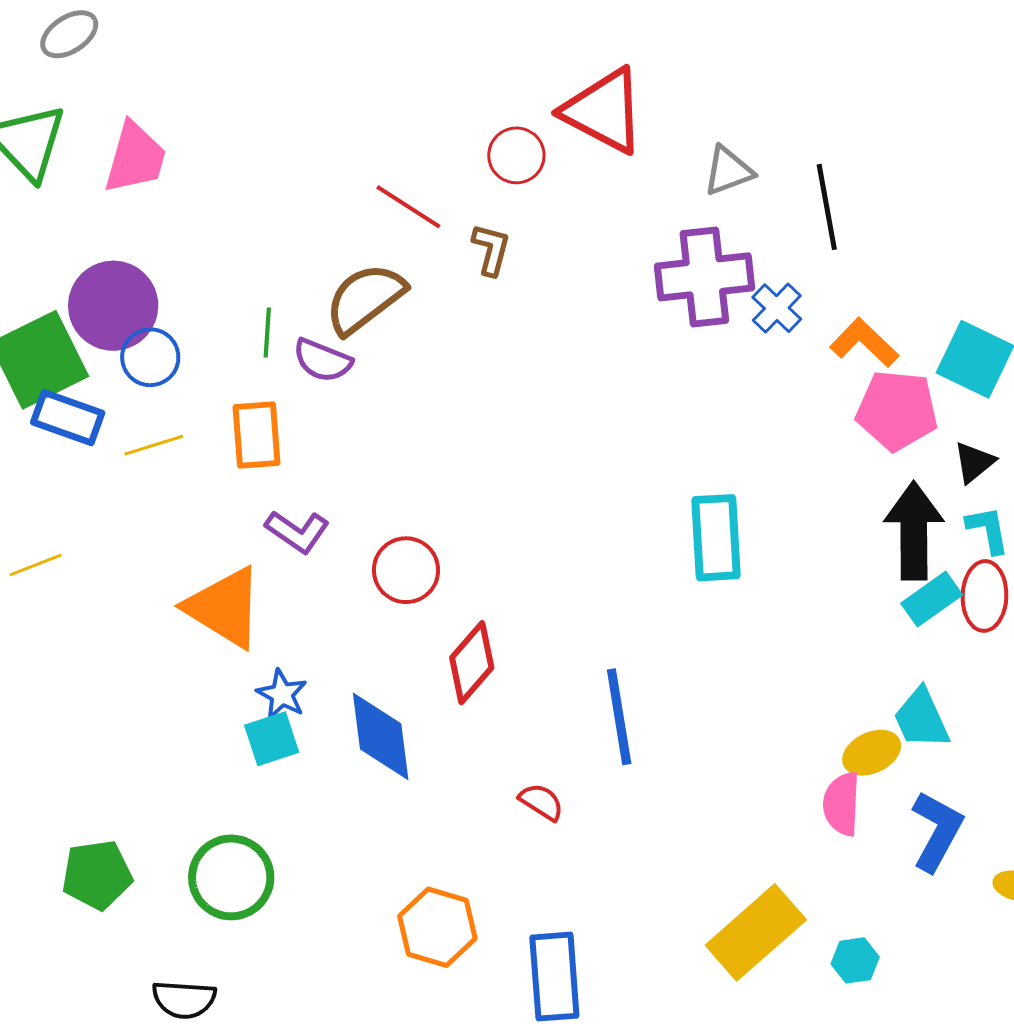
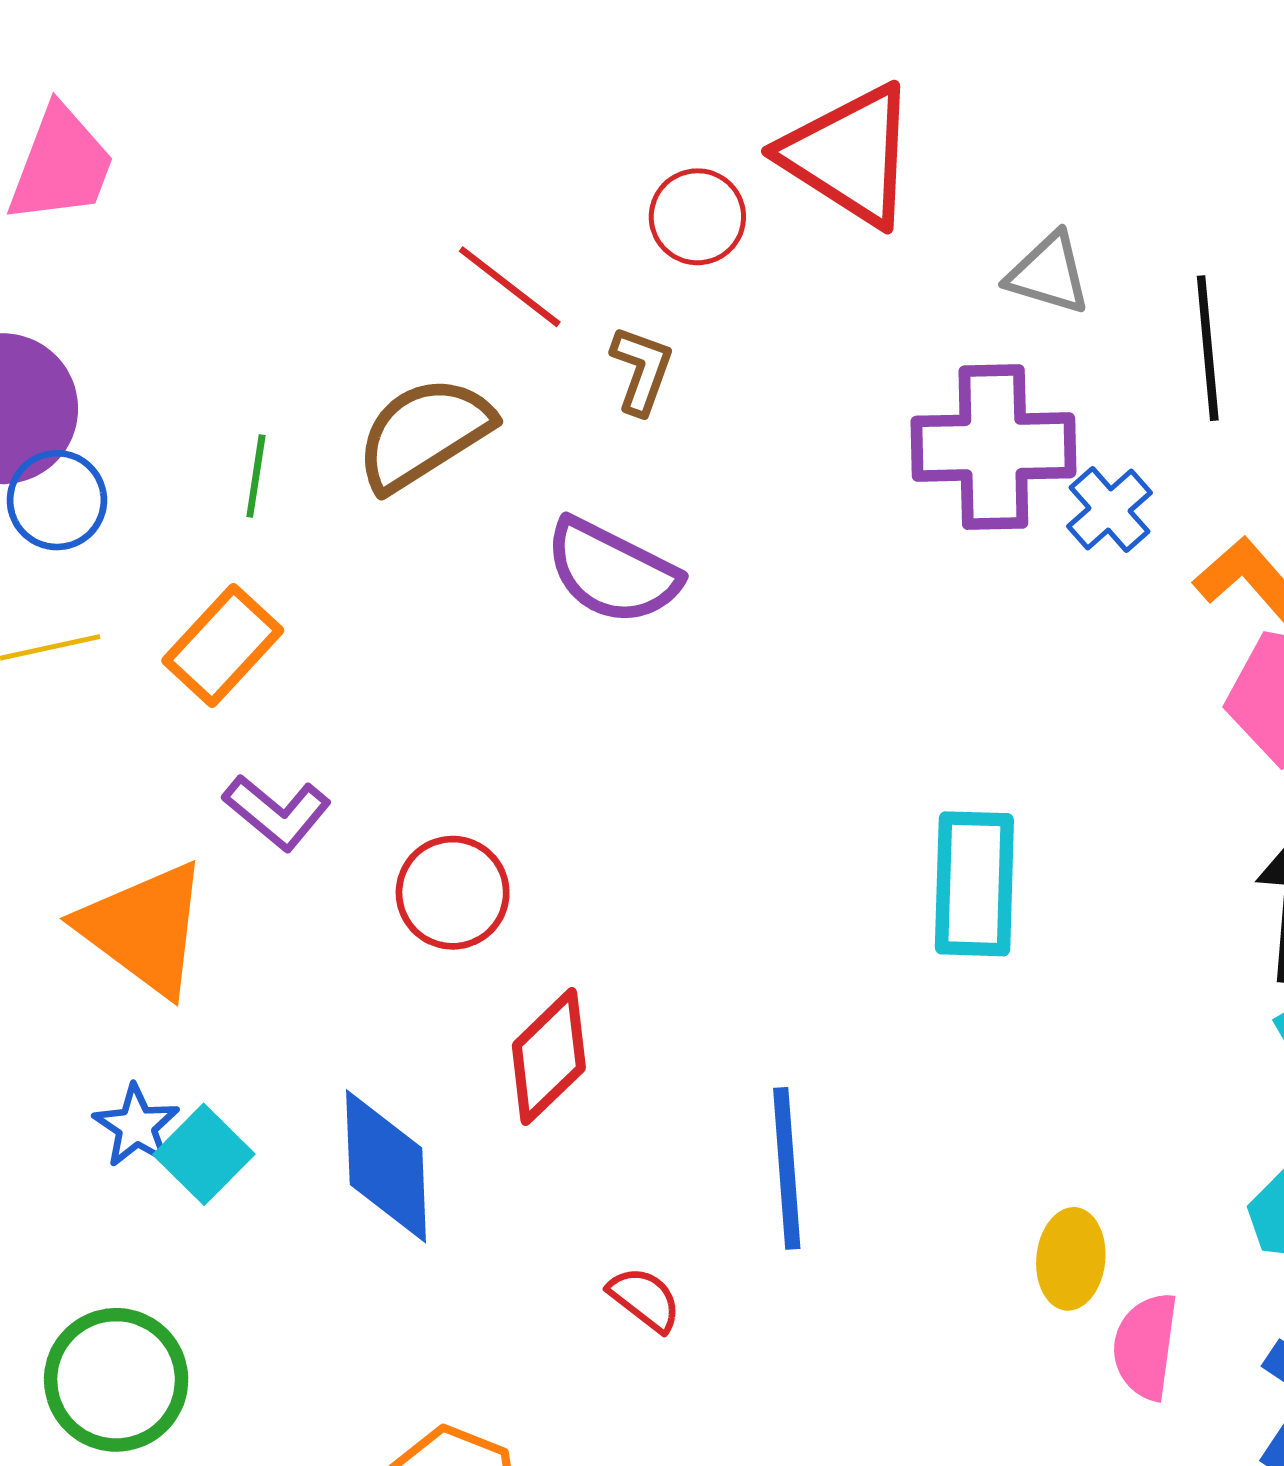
gray triangle: (728, 171) -> (1049, 274), turned 32
purple semicircle: (323, 360) -> (612, 572), moved, size x1.4
orange rectangle: (256, 435) -> (223, 645), turned 42
blue star: (282, 694) -> (136, 1126), moved
cyan square: (272, 739) -> (204, 1154), turned -32
yellow ellipse: (872, 753) -> (1071, 1259), moved, turned -64

